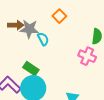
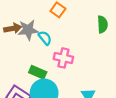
pink cross: (87, 56) -> (63, 58), moved

